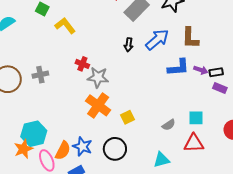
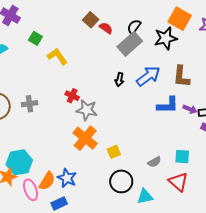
red triangle: (194, 143) -> (178, 182), turned 40
black circle: (115, 149) -> (121, 181), moved

